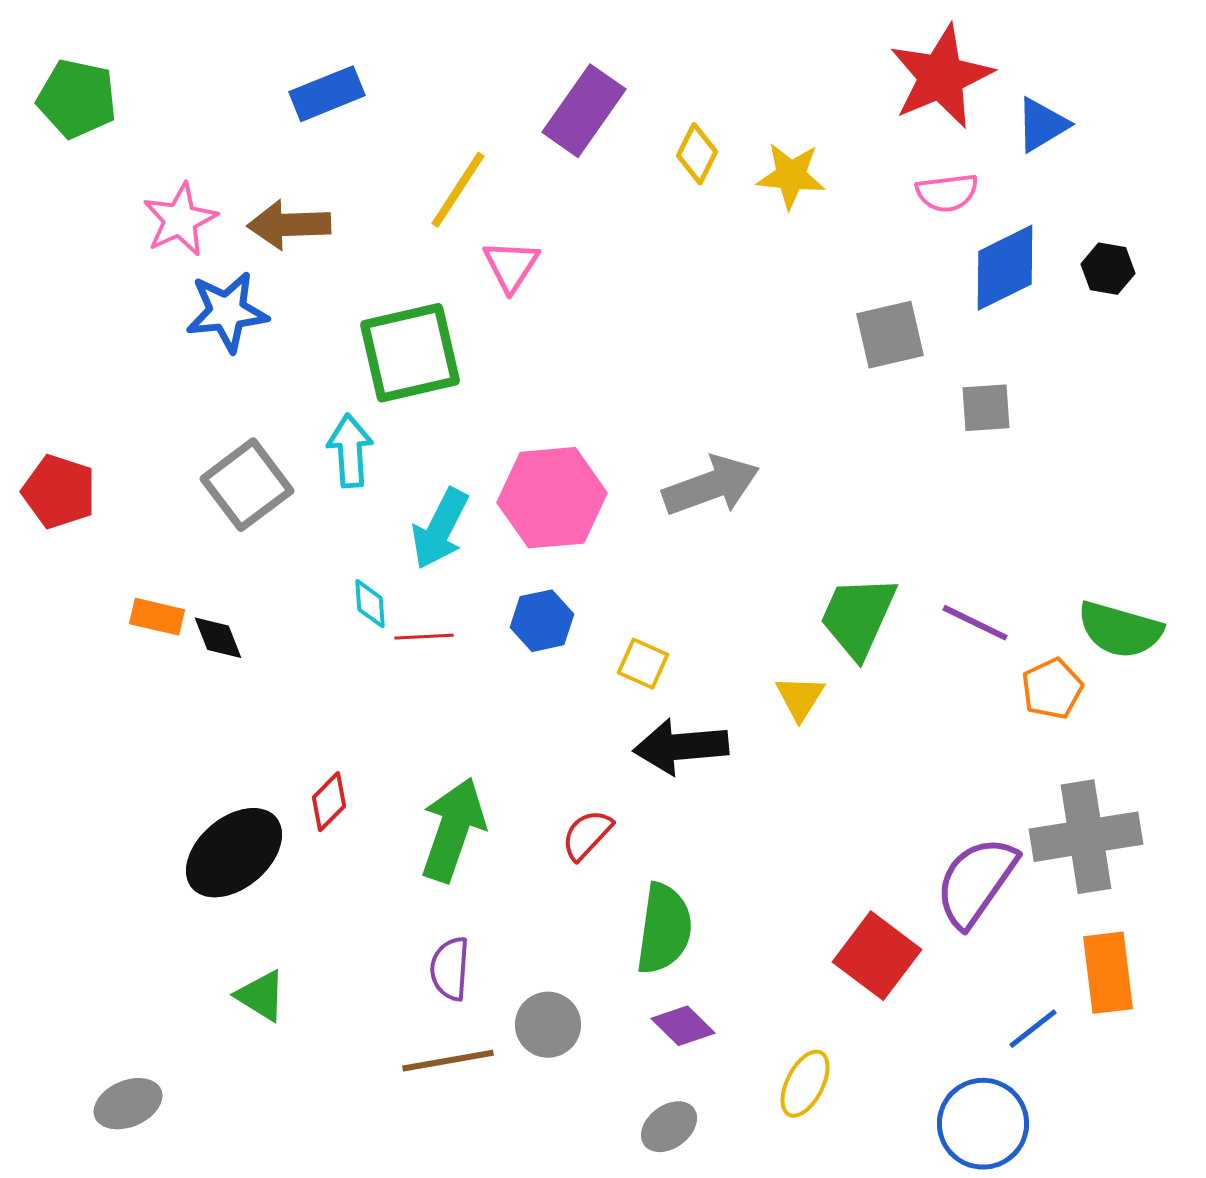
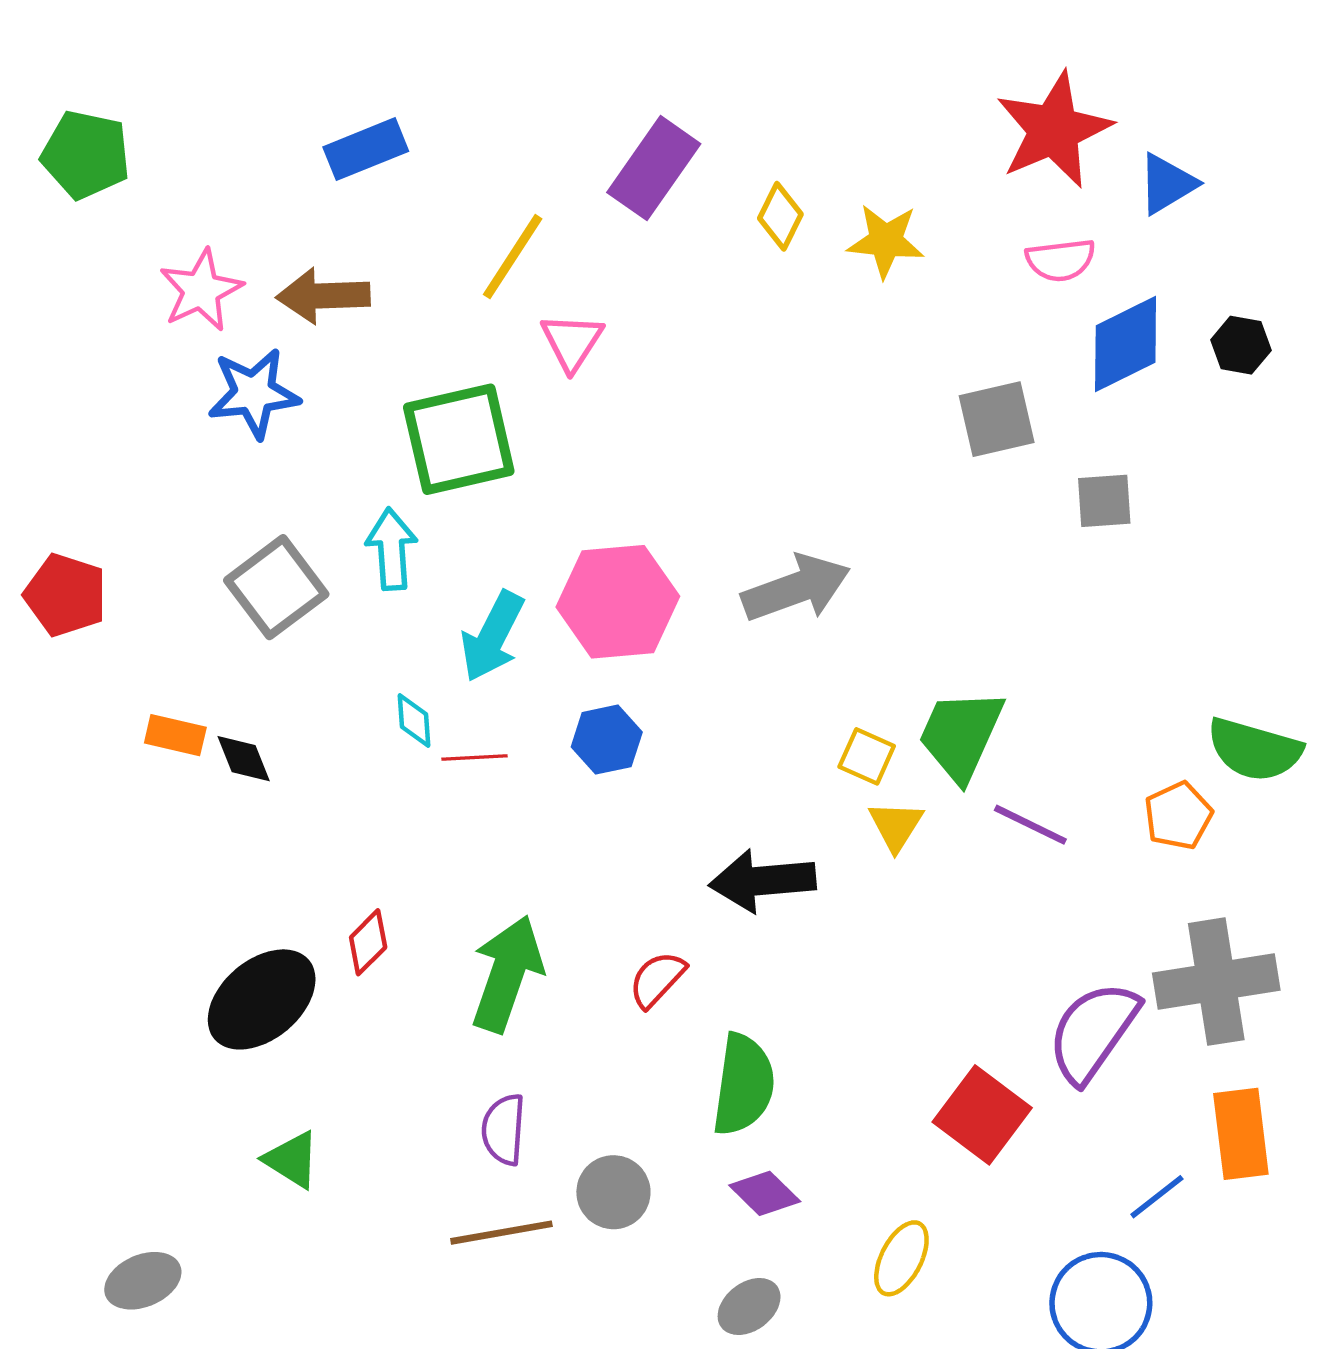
purple line: (975, 623) -> (1030, 825), moved
yellow square: (643, 664) -> (867, 756), moved

